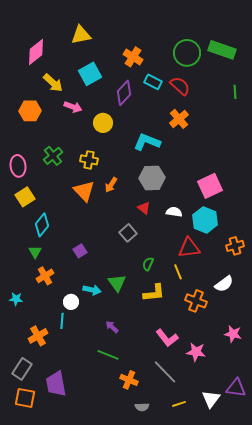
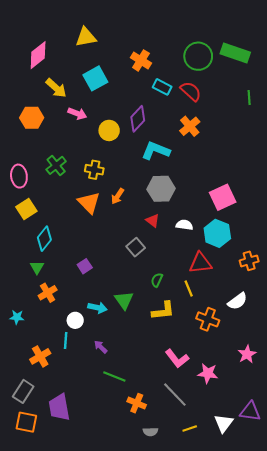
purple diamond: (124, 93) -> (138, 119), moved
purple arrow: (112, 327) -> (101, 347), moved
pink star: (233, 334) -> (247, 354), turned 30

